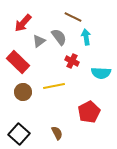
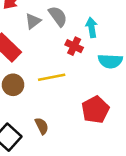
cyan arrow: (86, 37) -> (92, 27), moved
brown semicircle: (57, 133) -> (42, 126), moved

